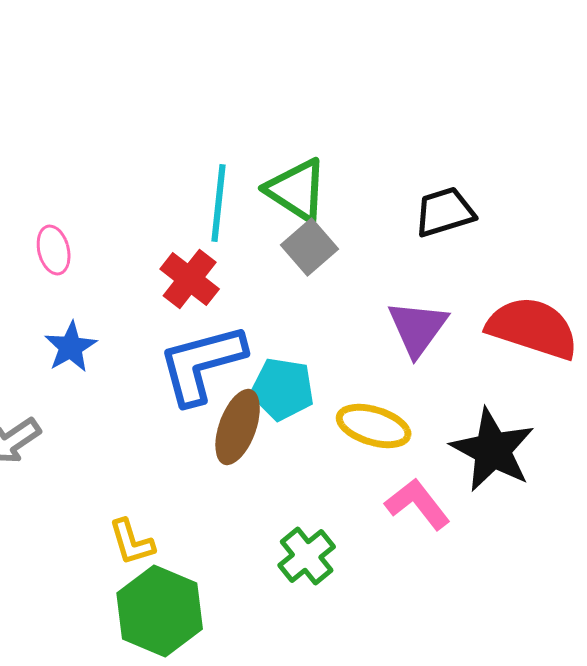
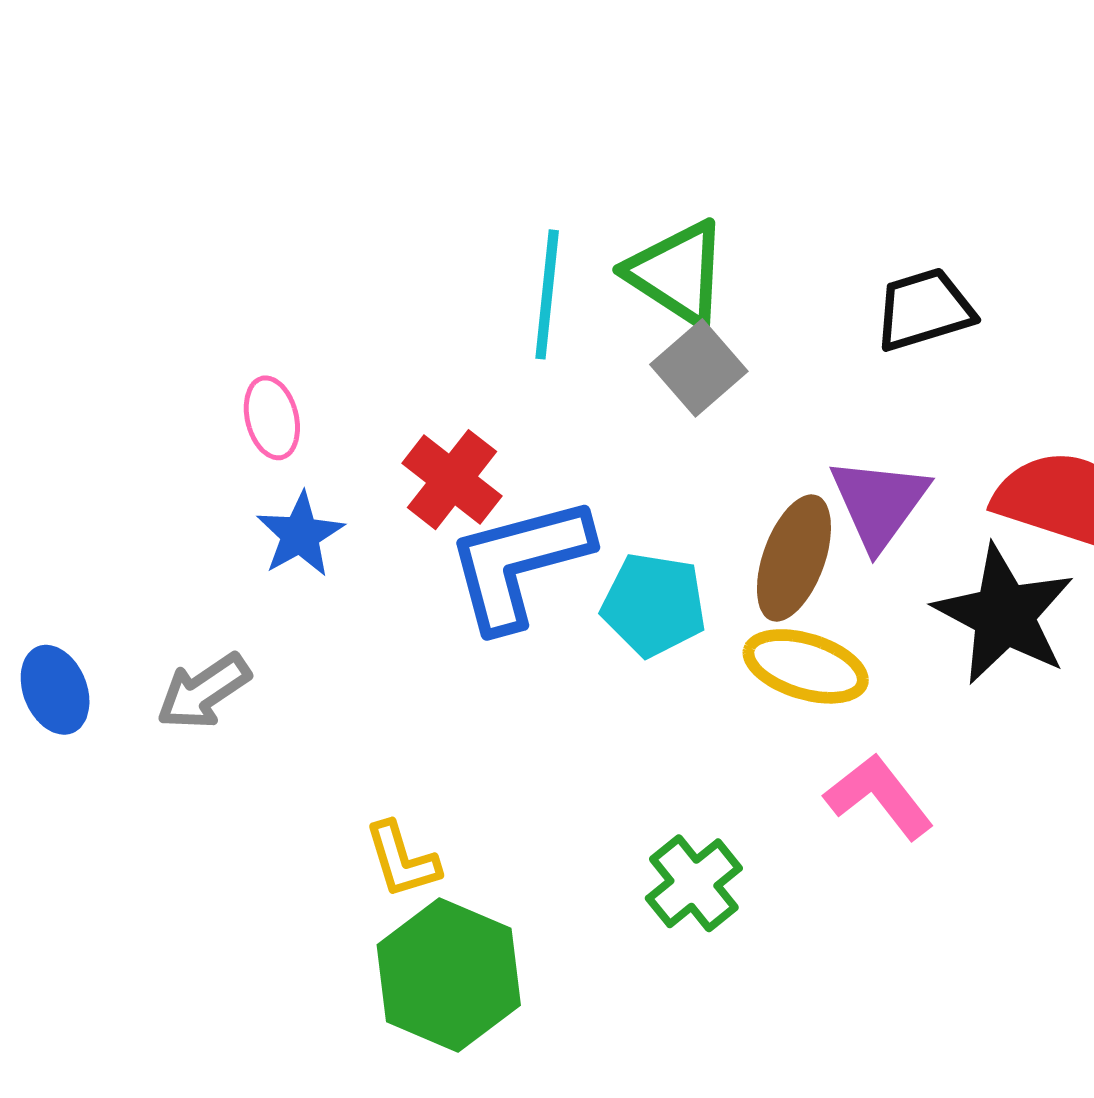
pink ellipse: (54, 250) -> (272, 418), moved
red cross: (190, 279) -> (452, 480), moved
brown ellipse: (238, 427) -> (794, 558), moved
black star: (493, 450) -> (1004, 615), moved

